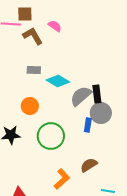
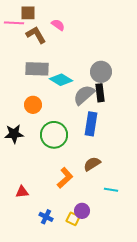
gray rectangle: (34, 70) -> (37, 69), size x1.6
gray circle: (101, 113) -> (101, 72), moved
blue rectangle: (88, 125) -> (91, 124), size x1.6

